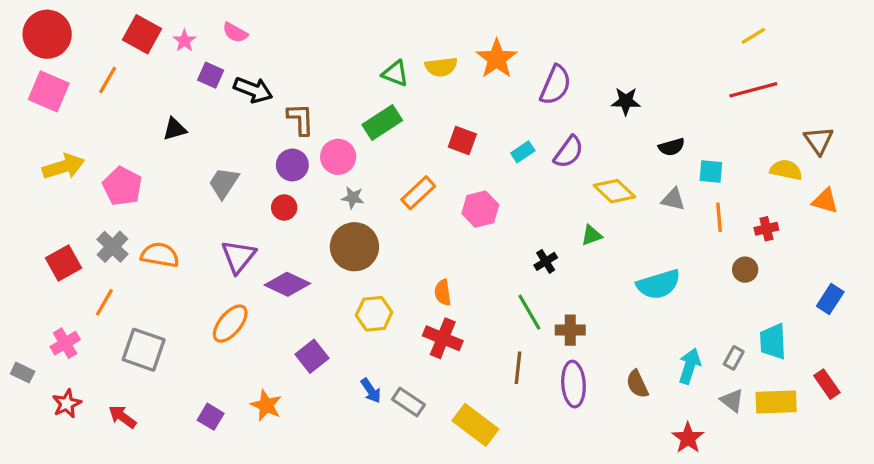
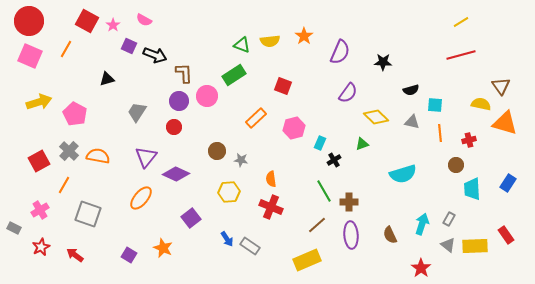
orange star: (497, 59) -> (304, 36), size x0.7
cyan rectangle: (523, 152) -> (320, 143), moved, turned -32
gray star: (353, 198) -> (241, 160), moved
orange triangle: (825, 201) -> (505, 123), size x1.5
brown circle: (354, 247) -> (217, 151), size x0.6
cyan trapezoid: (773, 342) -> (472, 189), moved
brown line: (518, 368) -> (317, 225), turned 42
yellow rectangle: (475, 425) -> (307, 260), moved, turned -60

